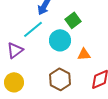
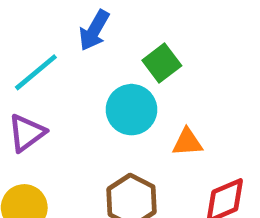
cyan line: (33, 29) -> (36, 72), moved

